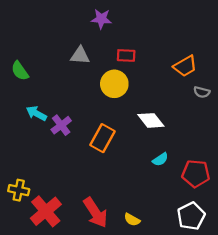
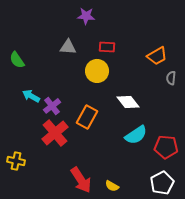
gray semicircle: (202, 92) -> (171, 78), turned 80
cyan semicircle: (160, 159) -> (136, 135), size x1.6
red cross: (46, 211) -> (55, 133), moved

